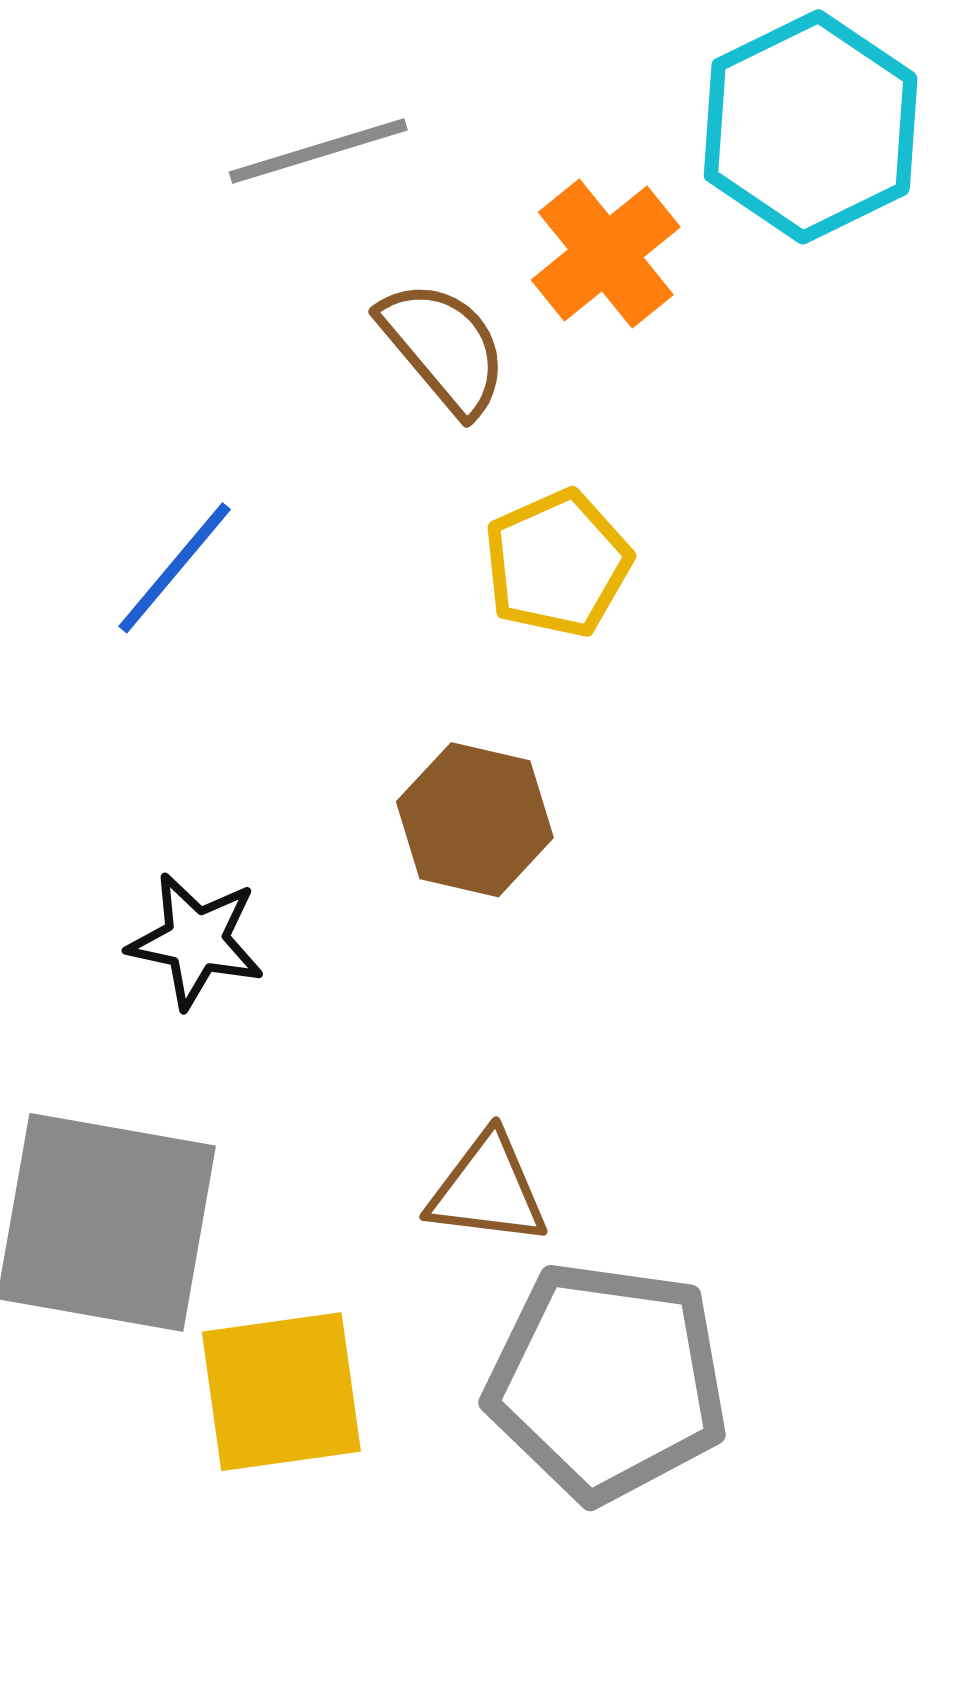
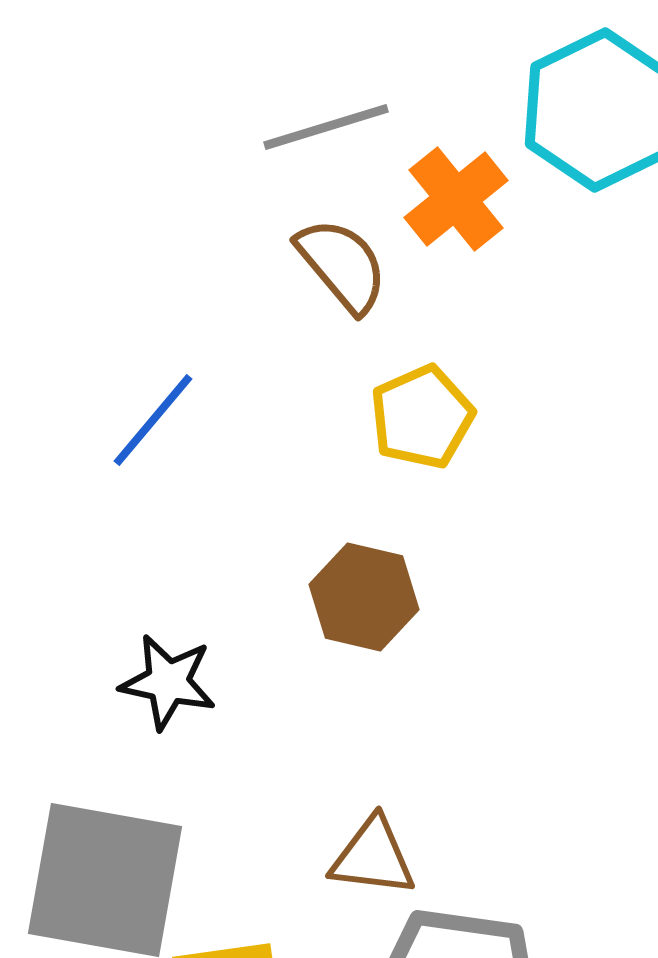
gray line: (318, 151) -> (326, 127), moved

